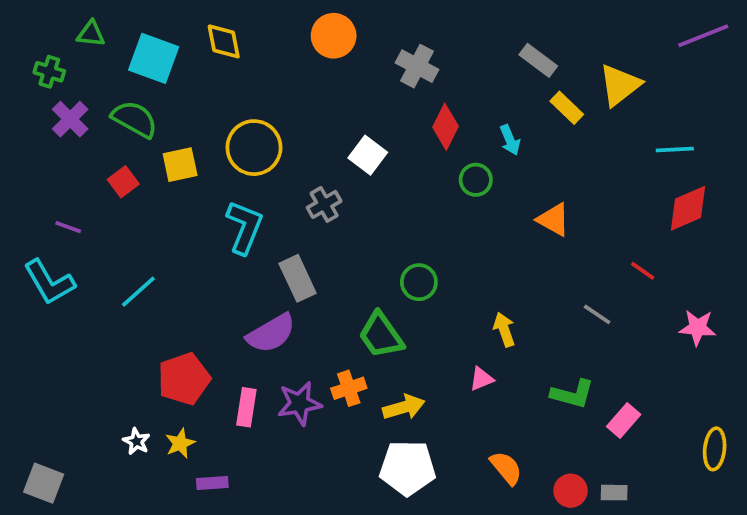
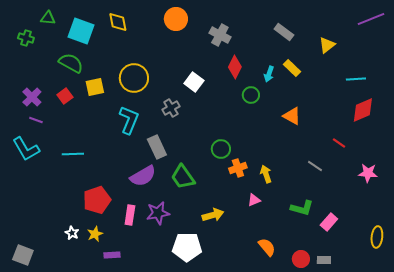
yellow triangle: (620, 85) -> (327, 45), size x0.7
yellow rectangle: (567, 108) -> (292, 68), moved
purple cross: (70, 119) -> (32, 97), moved
cyan arrow: (510, 140) -> (269, 74), turned 42
cyan line: (138, 292) -> (73, 154), turned 40
green trapezoid: (381, 335) -> (183, 177), moved
orange cross: (349, 388) -> (238, 168), moved
white pentagon: (408, 468) -> (187, 247), moved

